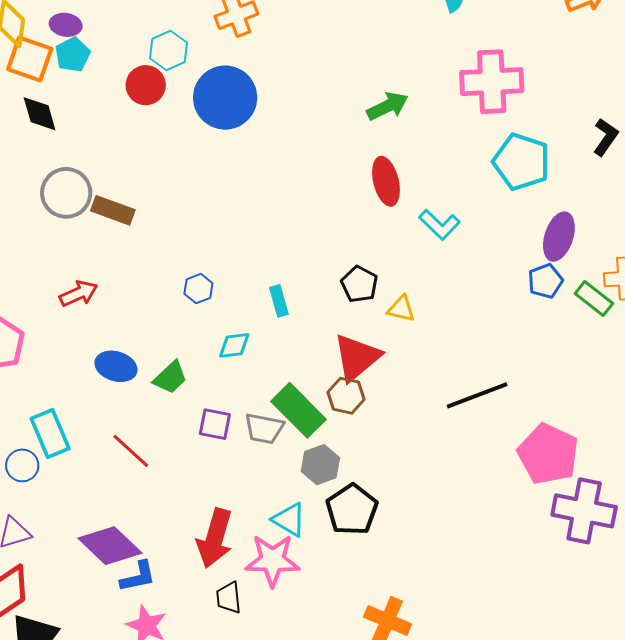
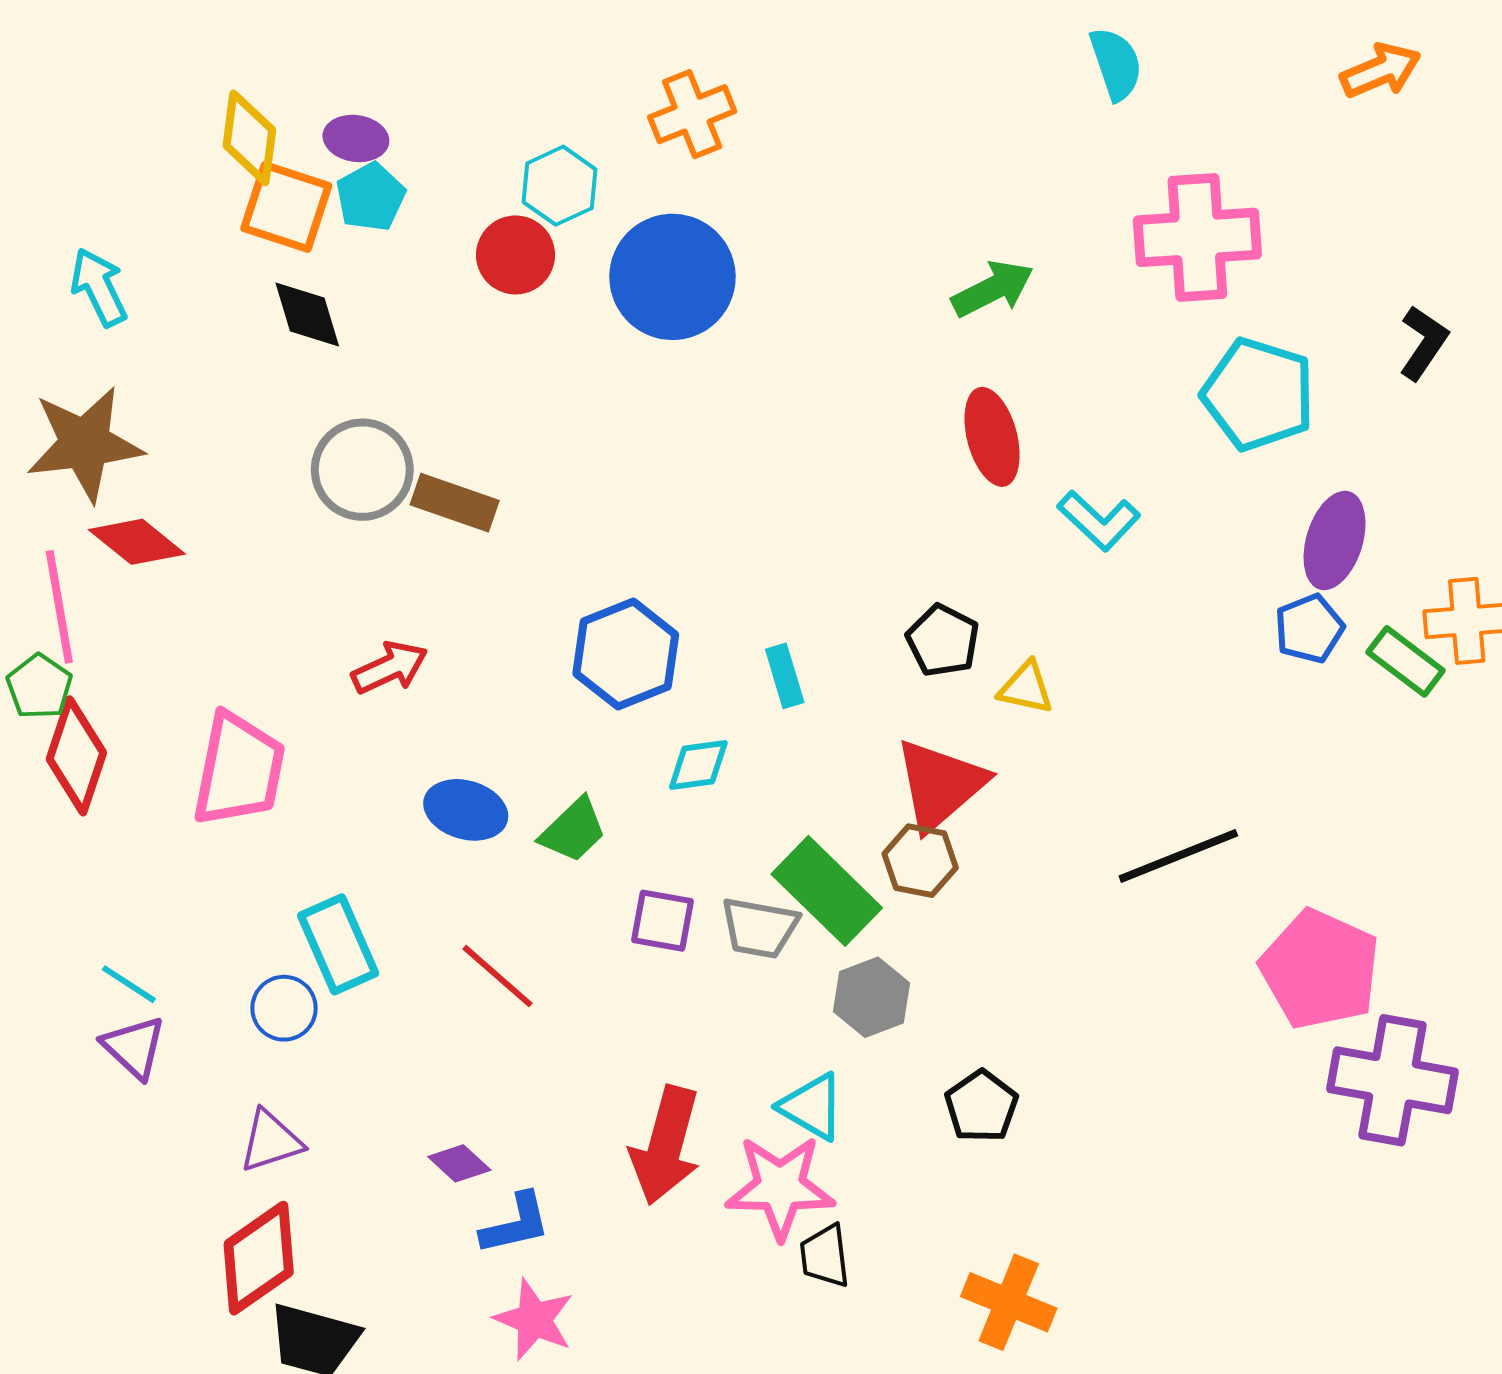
blue hexagon: (198, 289) -> (626, 654), size x1.8
black pentagon: (352, 510) -> (981, 1106), moved, size x0.7
purple diamond: (110, 546) -> (459, 1163), size x0.5
black trapezoid: (229, 598) -> (825, 1256), moved

